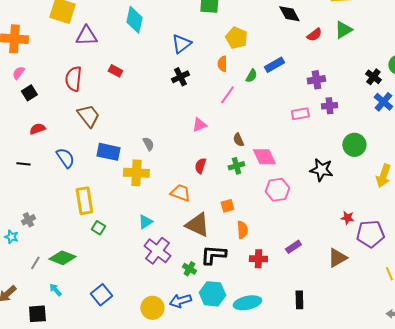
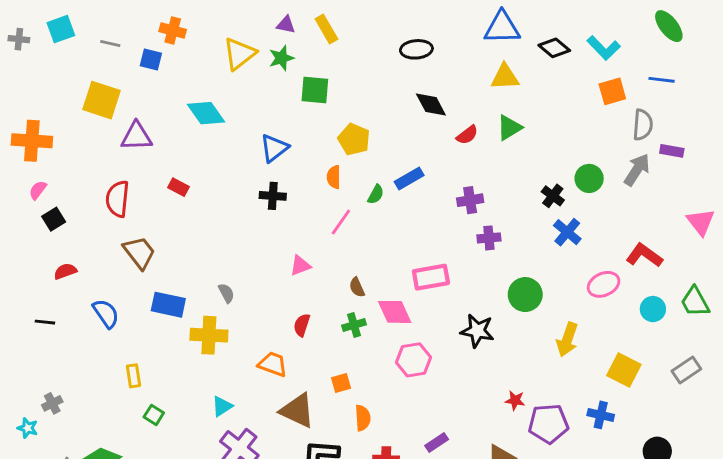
cyan diamond: (134, 20) -> (206, 113), turned -48
black cross: (180, 77) -> (273, 196), turned 30
pink rectangle: (300, 114) -> (431, 277), moved, size x1.4
yellow rectangle: (84, 201) -> (133, 376), size x0.6

